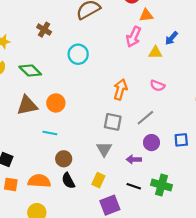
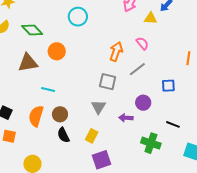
pink semicircle: (157, 86) -> (142, 43), moved, turned -152
orange circle: (56, 103) -> (57, 51), moved
gray line: (145, 118) -> (137, 69), moved
blue square: (181, 140) -> (168, 86), moved
orange semicircle: (39, 181) -> (36, 116), moved, turned -80
black line: (134, 186) -> (173, 124), moved

